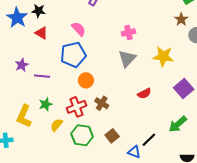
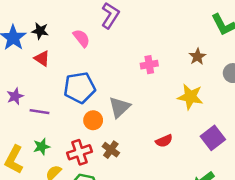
brown star: (181, 19) -> (197, 57), moved
pink semicircle: (79, 29) -> (81, 38), moved
gray triangle: (127, 59) -> (119, 107), moved

